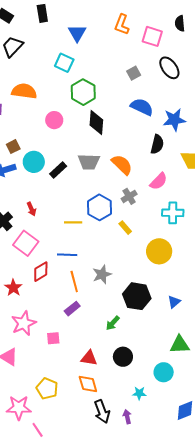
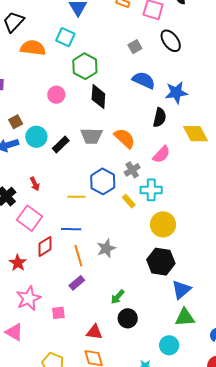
orange semicircle: (24, 91) -> (33, 48), moved
cyan cross: (173, 213) -> (151, 190), moved
black hexagon: (137, 296) -> (161, 262), moved
blue triangle: (174, 302) -> (181, 290), moved, size x1.5
black circle: (123, 357) -> (128, 318), moved

